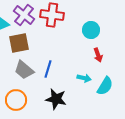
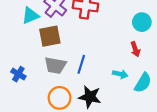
cyan circle: (91, 30) -> (142, 22), moved
gray trapezoid: (24, 70) -> (55, 65), turned -30
orange circle: (16, 100) -> (60, 98), moved

